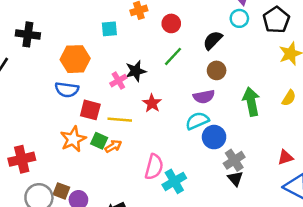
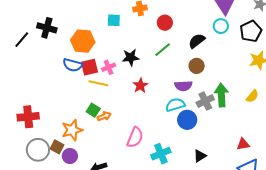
black cross: (28, 34) -> (47, 28), moved
pink cross: (118, 81) -> (109, 67), moved
red square: (90, 110) -> (90, 67), moved, turned -36
yellow line: (120, 120) -> (98, 83), moved
orange star: (73, 139) -> (72, 130), moved
gray cross: (234, 160) -> (205, 101), moved
black triangle: (235, 179) -> (200, 156), turned 32
cyan cross: (174, 181) -> (161, 154), moved

